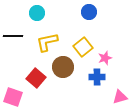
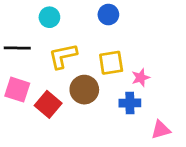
blue circle: (89, 12) -> (108, 15), moved
yellow square: (83, 47) -> (111, 63), turned 30
pink square: (13, 97) -> (17, 90), moved

